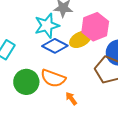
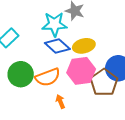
pink hexagon: (95, 27) -> (81, 71), moved
orange semicircle: (53, 78) -> (48, 77), turned -55

